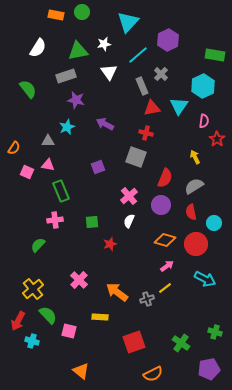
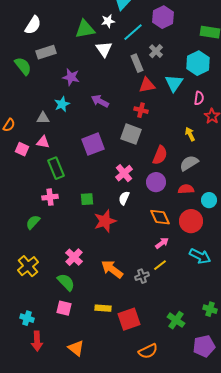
white star: (104, 44) -> (108, 21), moved
green triangle: (78, 51) -> (85, 29), moved
gray rectangle: (66, 76) -> (46, 52), moved
purple square: (98, 167) -> (93, 144), size x1.6
red semicircle: (191, 212) -> (186, 189), turned 98
orange diamond: (165, 240) -> (160, 217), turned 50
red star: (110, 244) -> (105, 221), size x1.6
green semicircle: (48, 315) -> (66, 282), moved
yellow rectangle: (100, 317) -> (103, 308), moved
red arrow: (18, 321) -> (37, 341), moved, turned -30

